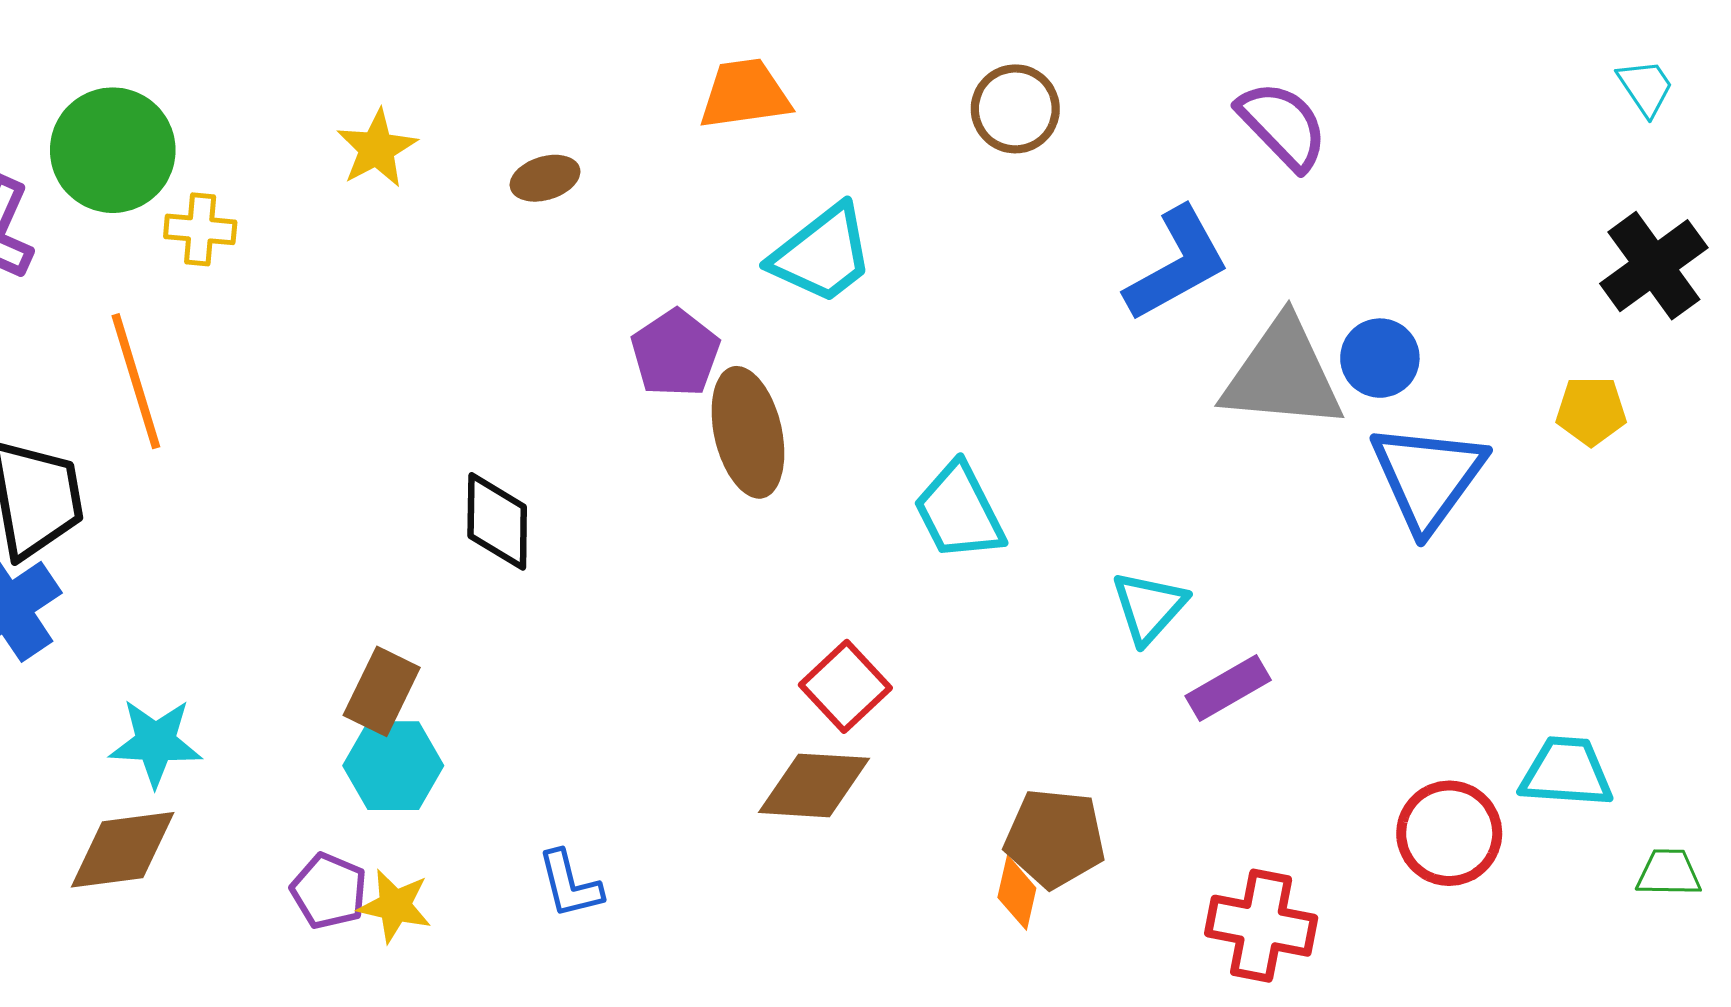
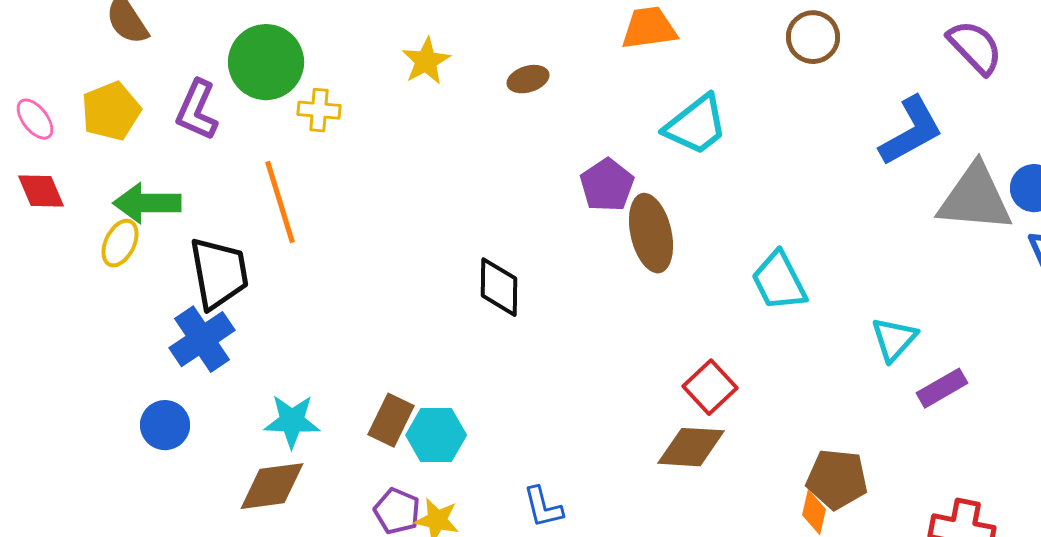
brown rectangle: (382, 691) -> (391, 420), moved

